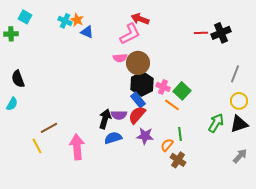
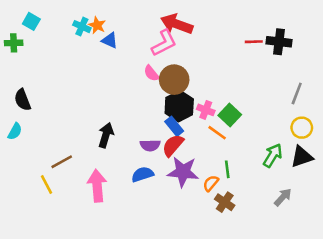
red arrow: (140, 19) -> (177, 24), size x1.4
black cross: (221, 33) -> (279, 42), turned 30
pink semicircle: (120, 58) -> (151, 73), turned 56
black arrow: (105, 119) -> (106, 135), moved
purple star: (145, 136) -> (183, 172), size x1.4
gray arrow: (240, 156) -> (283, 197), moved

